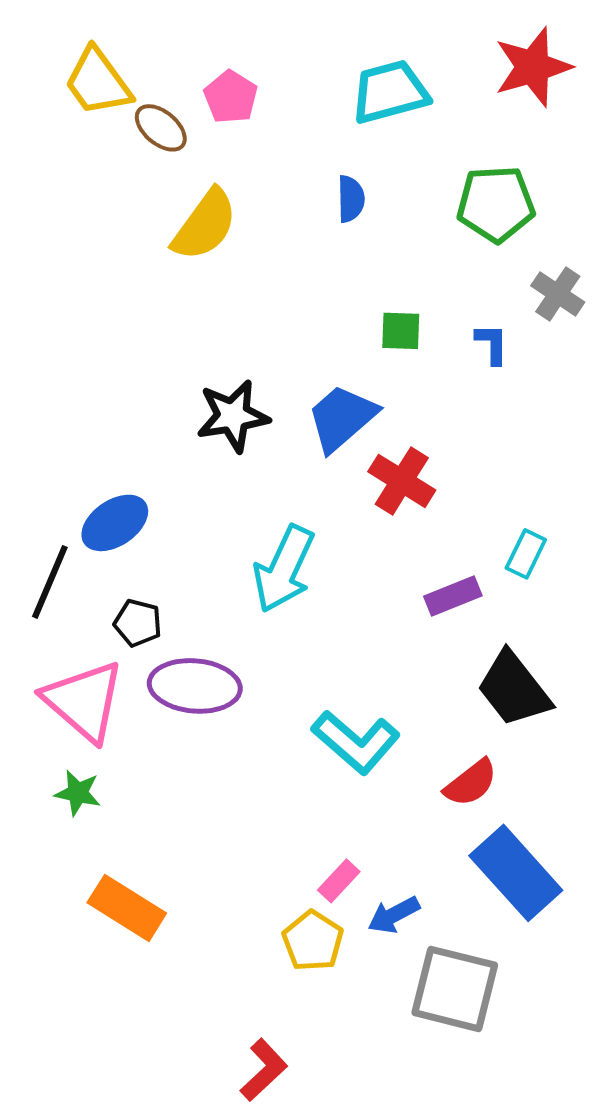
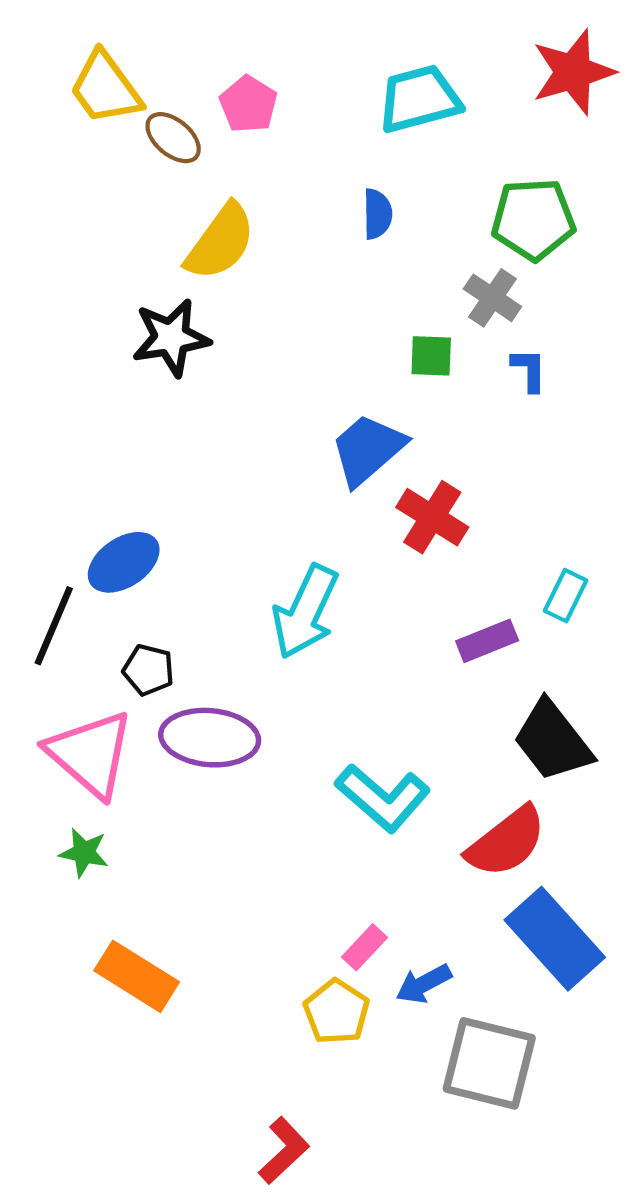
gray cross: (558, 294) -> (492, 298), moved
black star: (233, 416) -> (171, 338), moved
red semicircle: (471, 783) -> (506, 842), size x1.4

